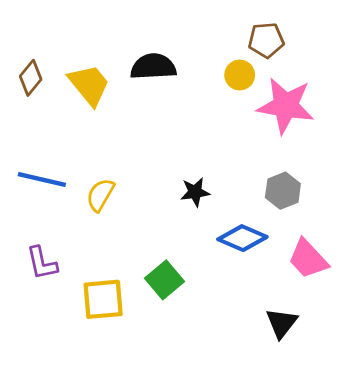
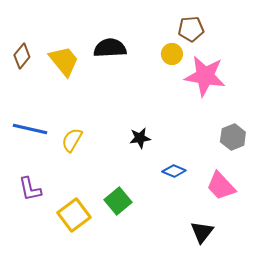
gray hexagon: (283, 191) -> (233, 137), moved
blue diamond: (242, 238) -> (174, 171), size x0.7
yellow square: (103, 299) -> (74, 215), turned -32

